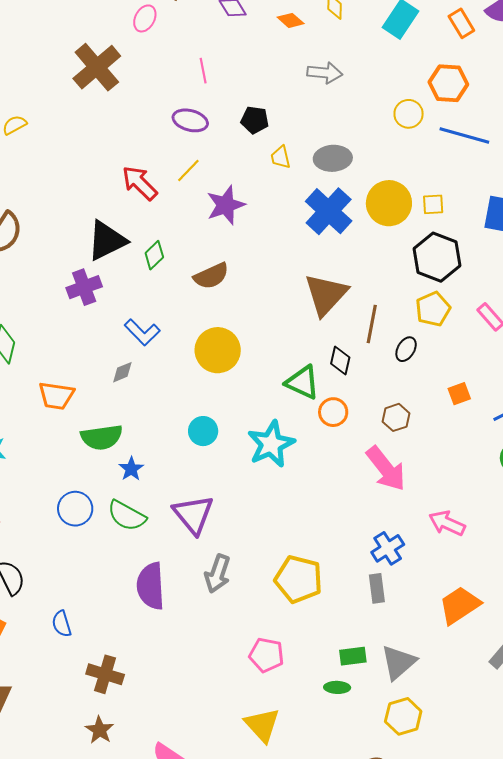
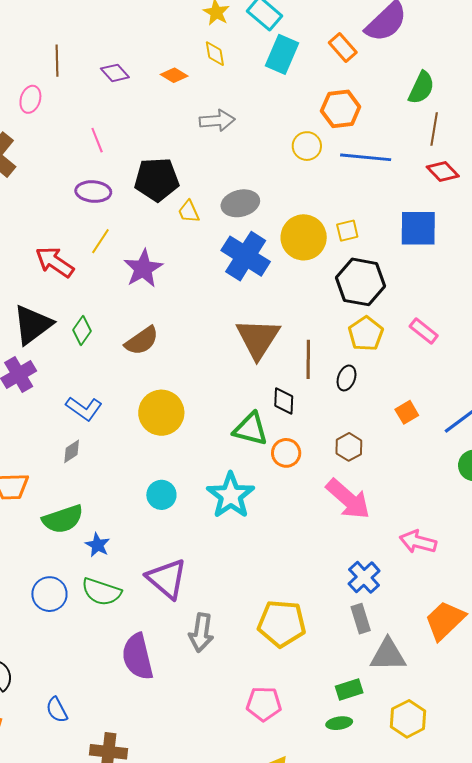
black pentagon: (255, 120) -> (157, 180), size x1.6
gray triangle: (398, 662) -> (388, 655), moved, turned 51
yellow hexagon: (403, 716) -> (408, 719), moved

